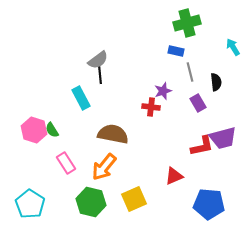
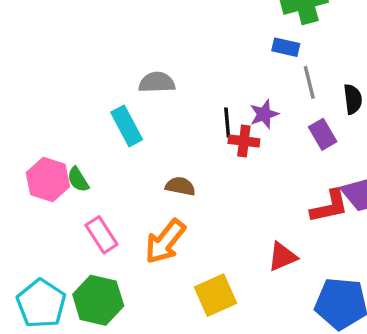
gray semicircle: (98, 60) -> (157, 82), moved, turned -145
black line: (100, 75) -> (227, 123), moved
brown semicircle: (113, 134) -> (180, 186), size x0.6
green hexagon: (91, 202) -> (98, 300), moved

